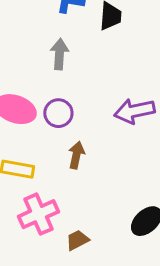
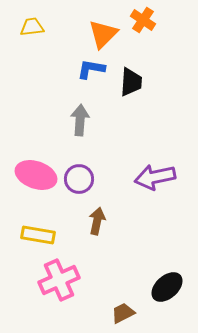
brown trapezoid: (77, 240) -> (123, 313), moved

